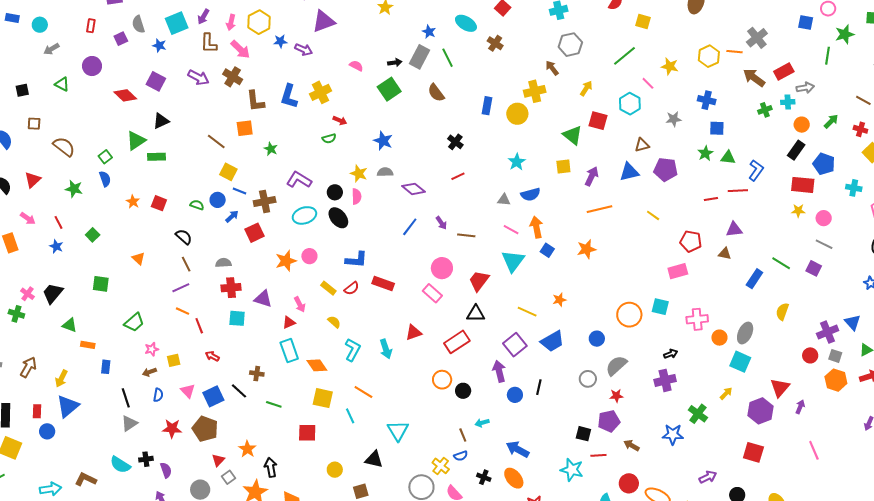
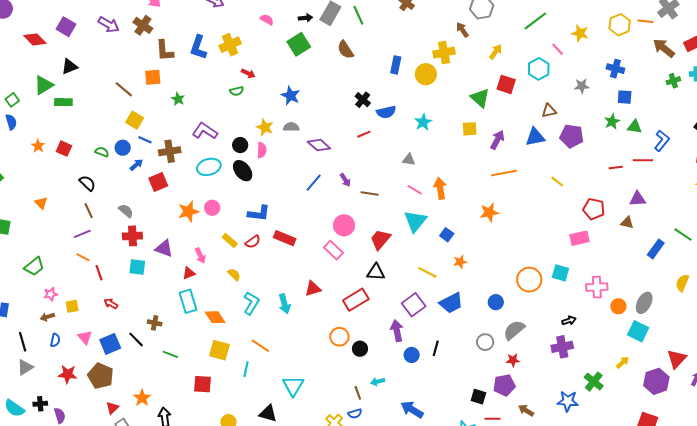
blue semicircle: (531, 194) -> (386, 112), moved
blue square: (547, 250) -> (447, 235), moved
gray semicircle: (223, 263) -> (126, 211), turned 42
cyan line: (350, 416) -> (246, 369), turned 35

